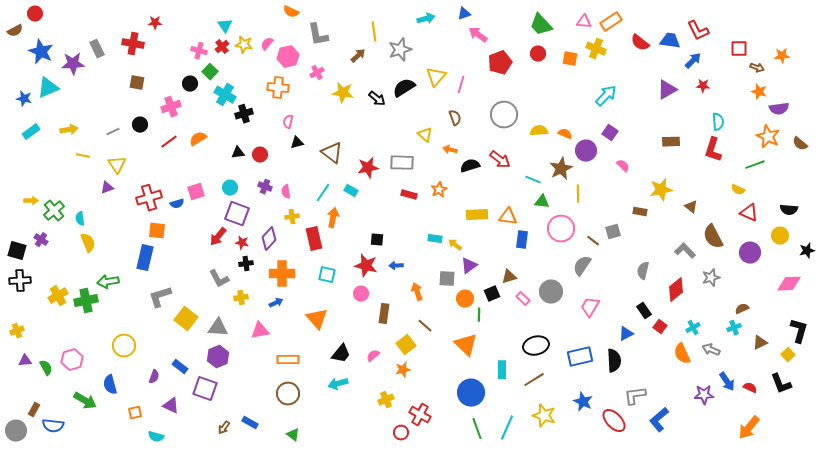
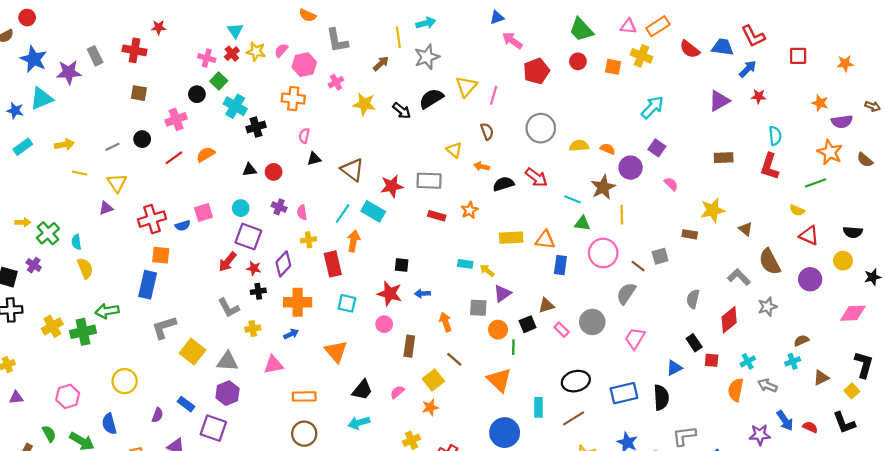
cyan arrow: (426, 19) -> (426, 23), moved
brown arrow: (757, 68) -> (873, 106), moved
cyan rectangle: (351, 191) -> (373, 211), size x1.5
red square: (660, 327) -> (712, 360), turned -32
orange semicircle: (682, 354) -> (736, 390), turned 35
green semicircle: (46, 368) -> (49, 434), moved

